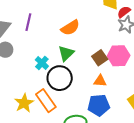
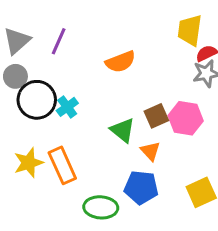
green triangle: (66, 53) -> (123, 130), moved, turned -48
black circle: (60, 78) -> (37, 100), moved
orange triangle: (100, 81) -> (150, 151), turned 32

